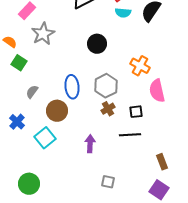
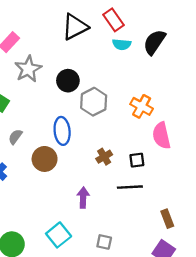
black circle: (97, 44) -> (68, 81), moved
gray hexagon: (106, 86) -> (94, 102), moved
cyan square: (45, 138) -> (59, 235), moved

